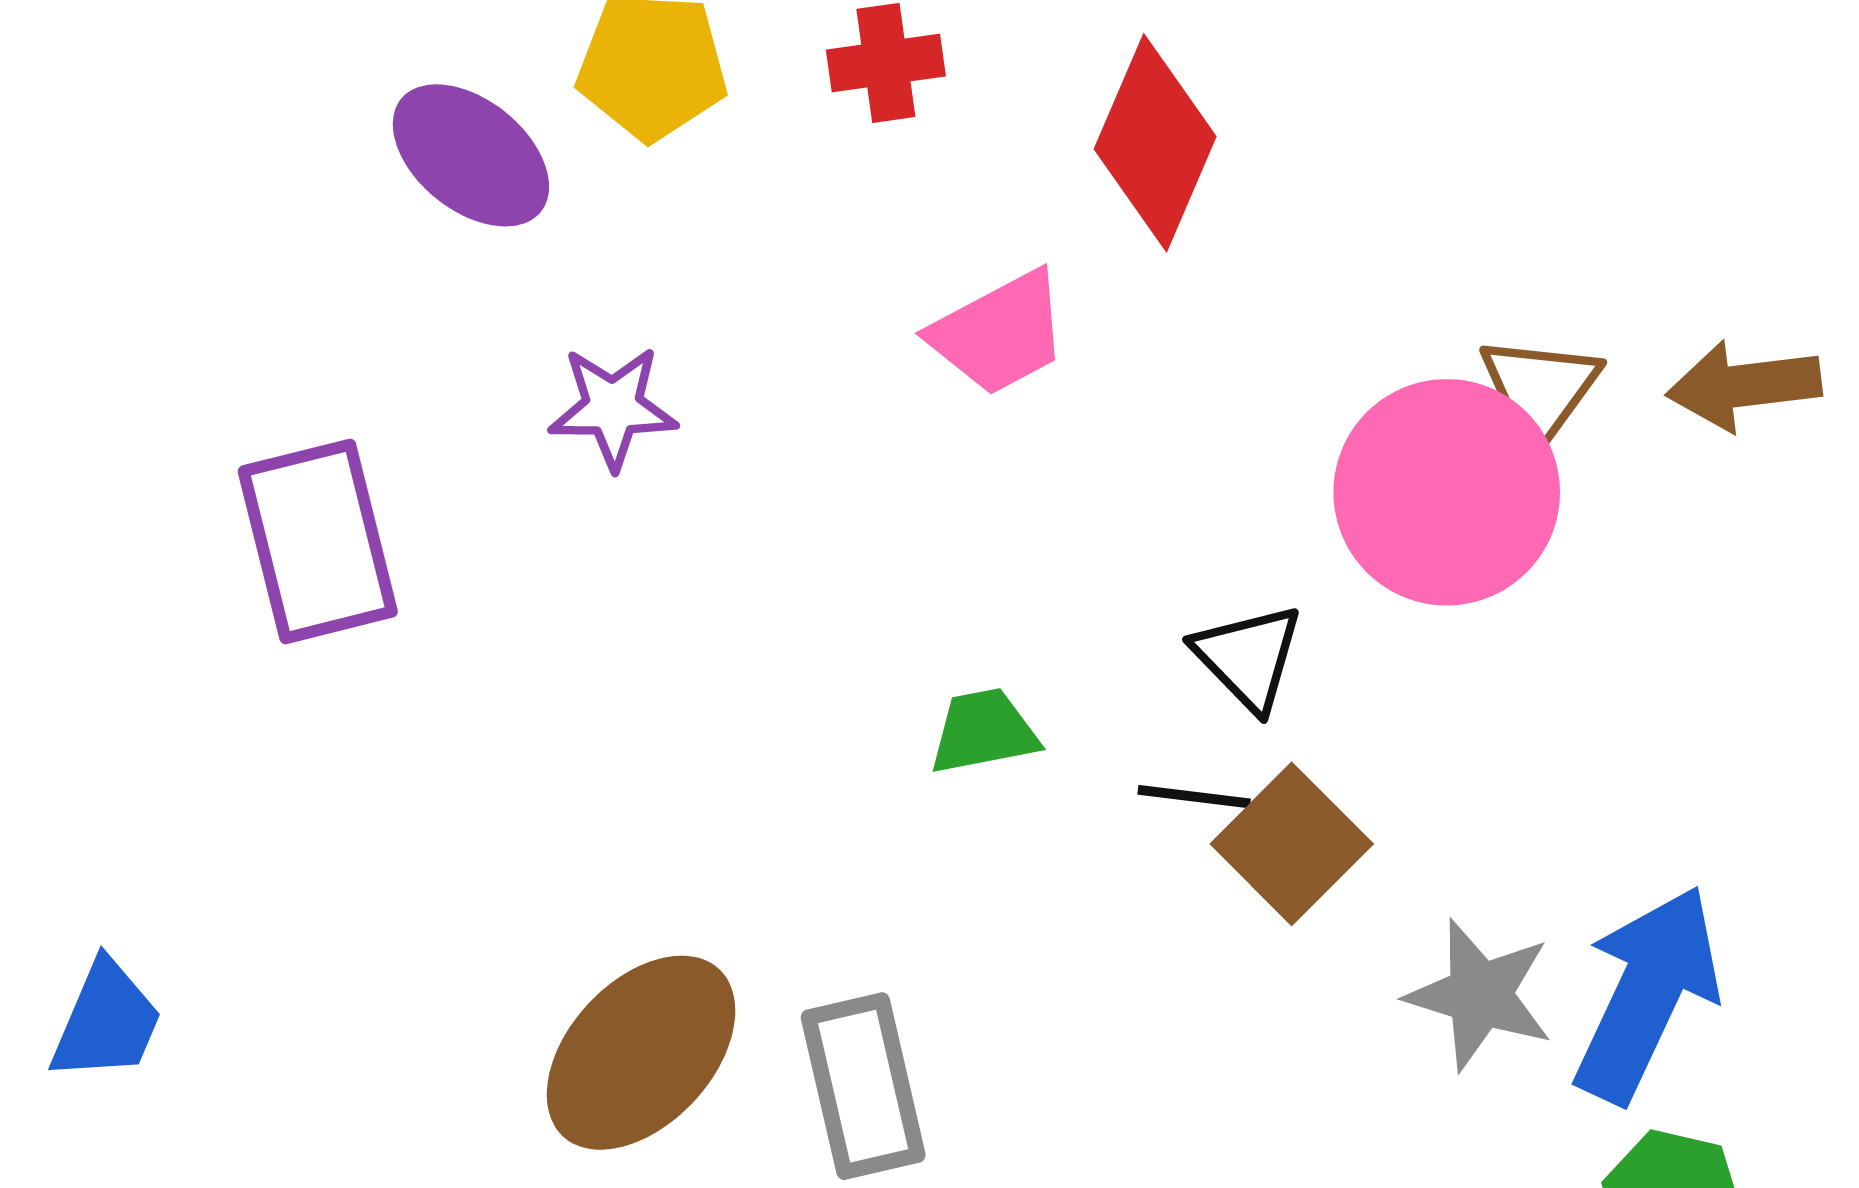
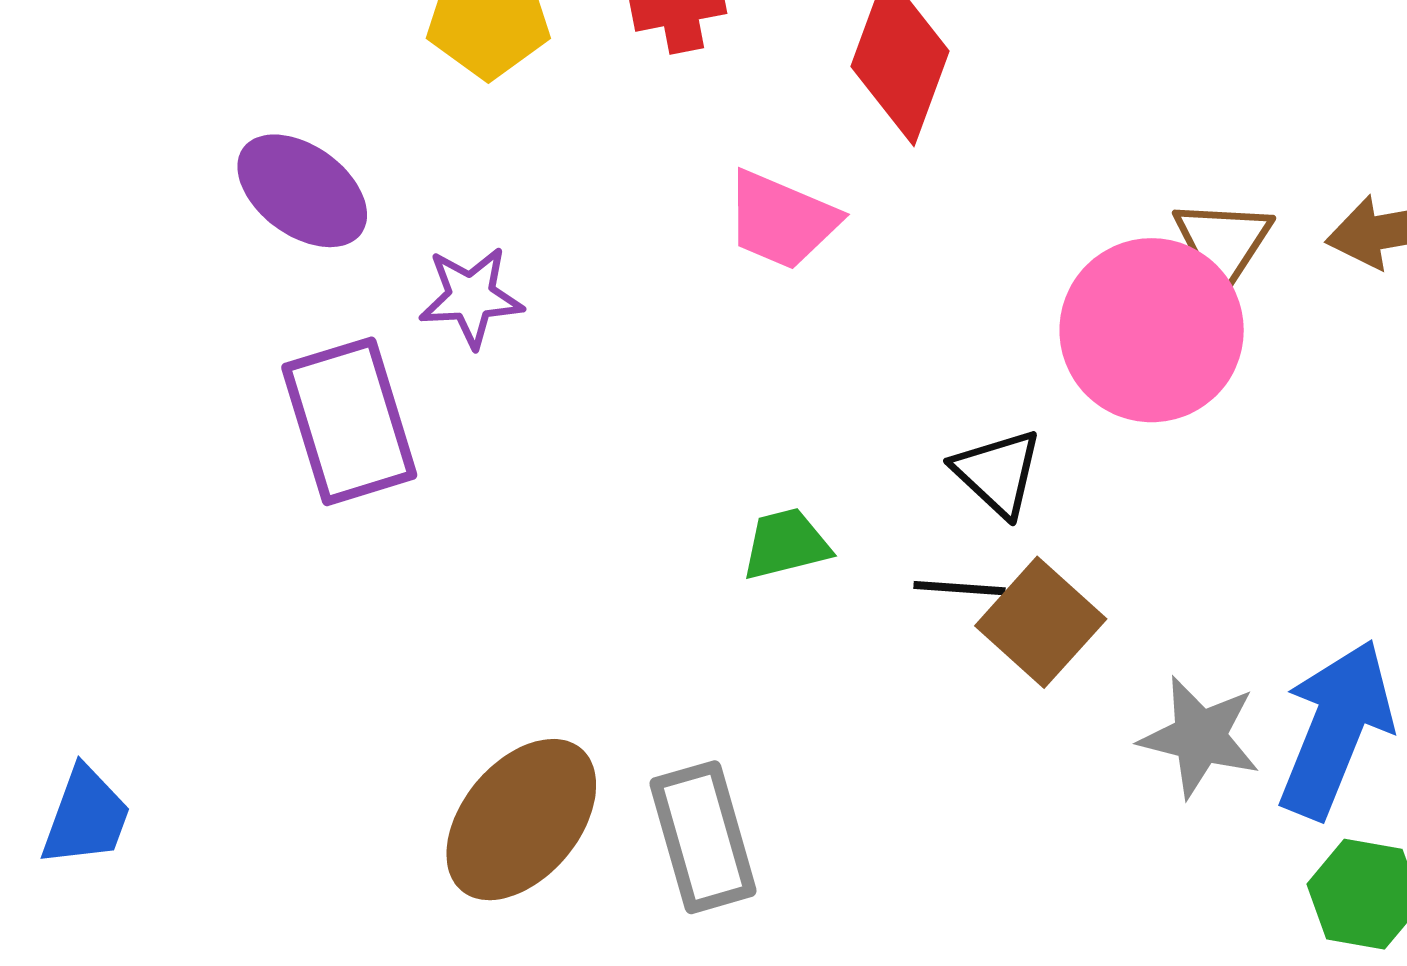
purple ellipse: (471, 155) -> (302, 191), moved
pink trapezoid: (999, 333) -> (782, 220), turned 54
purple rectangle: (318, 541) -> (349, 421), moved

